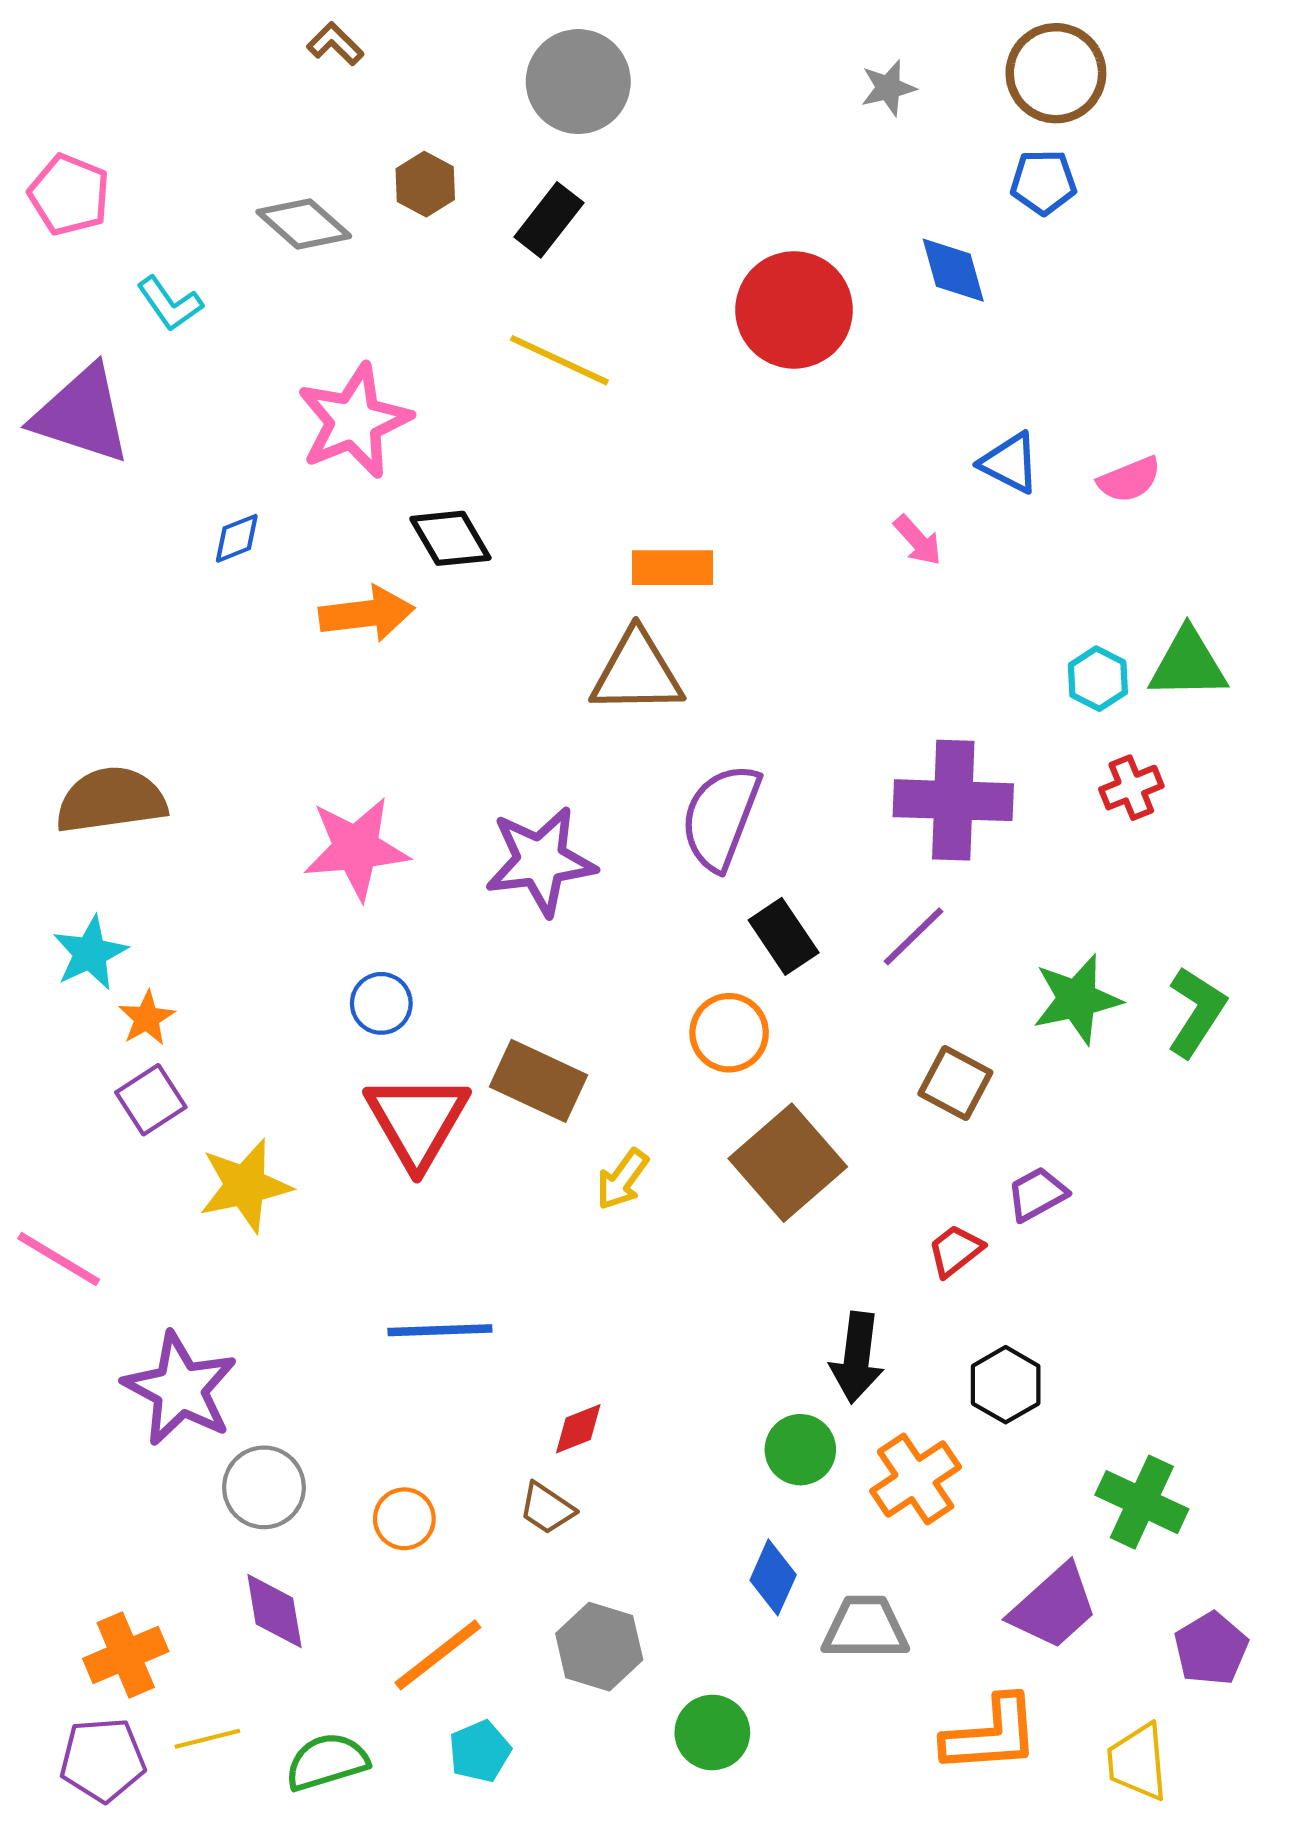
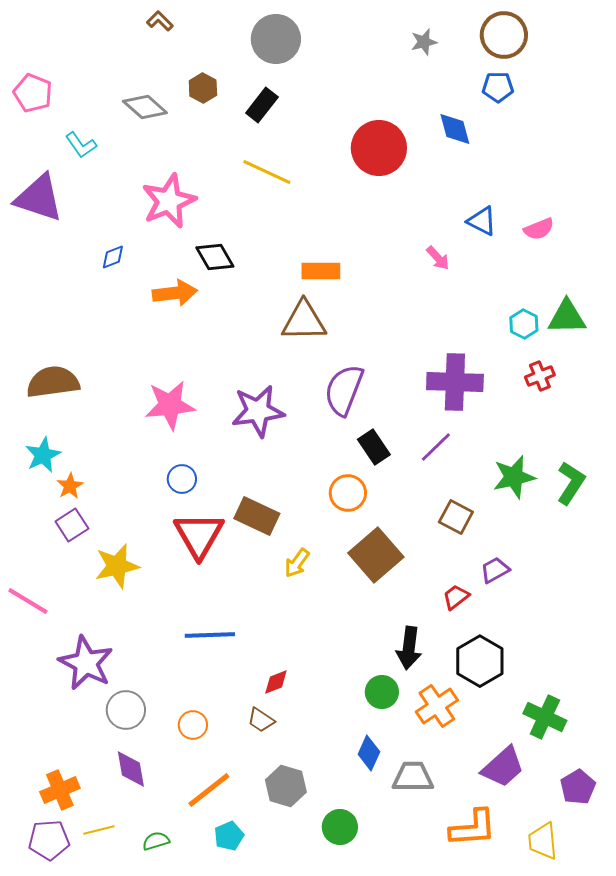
black hexagon: (1006, 1385) -> (480, 661), size x1.4
green semicircle: (327, 1762) -> (156, 841), size x0.7

